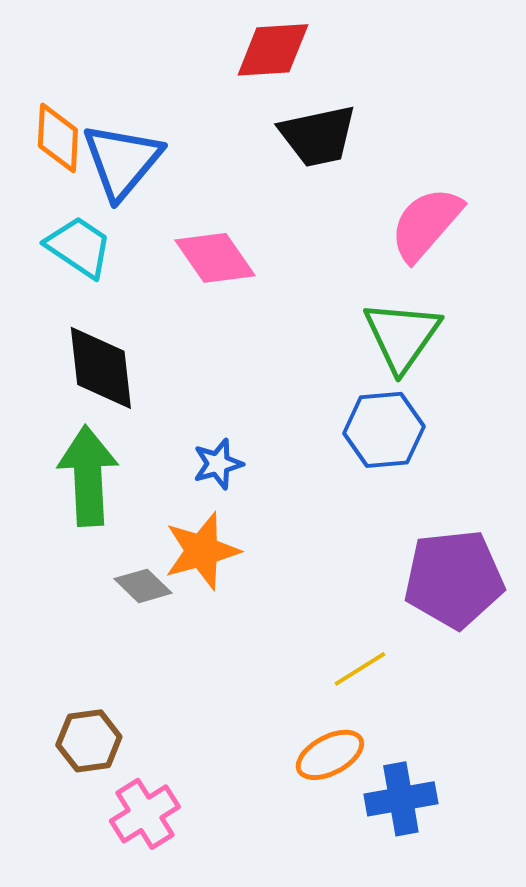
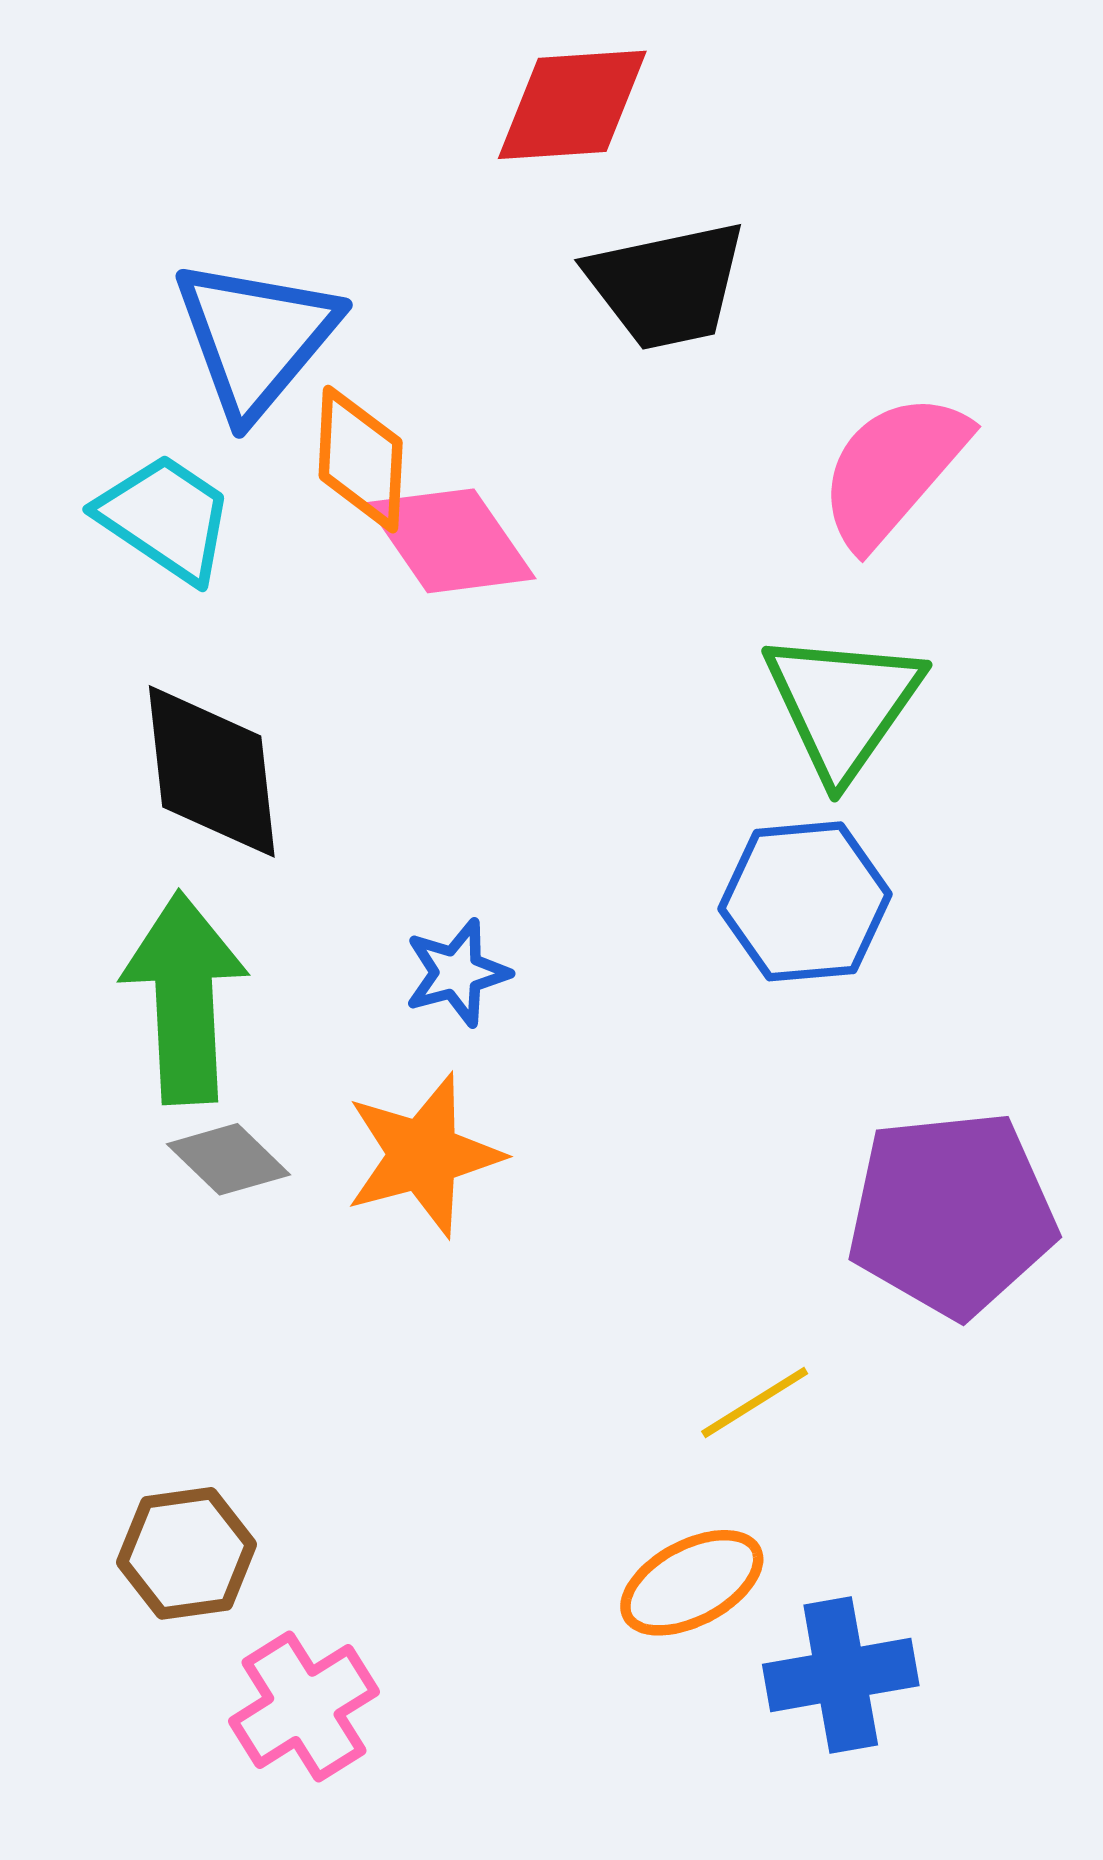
orange diamond: (58, 138) -> (361, 459), moved
gray diamond: (143, 586) -> (229, 1159), moved

